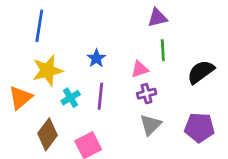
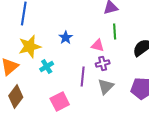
pink triangle: (140, 69) -> (98, 46), turned 32
purple line: (100, 96) -> (83, 76), moved
brown diamond: (47, 134) -> (16, 96), moved

